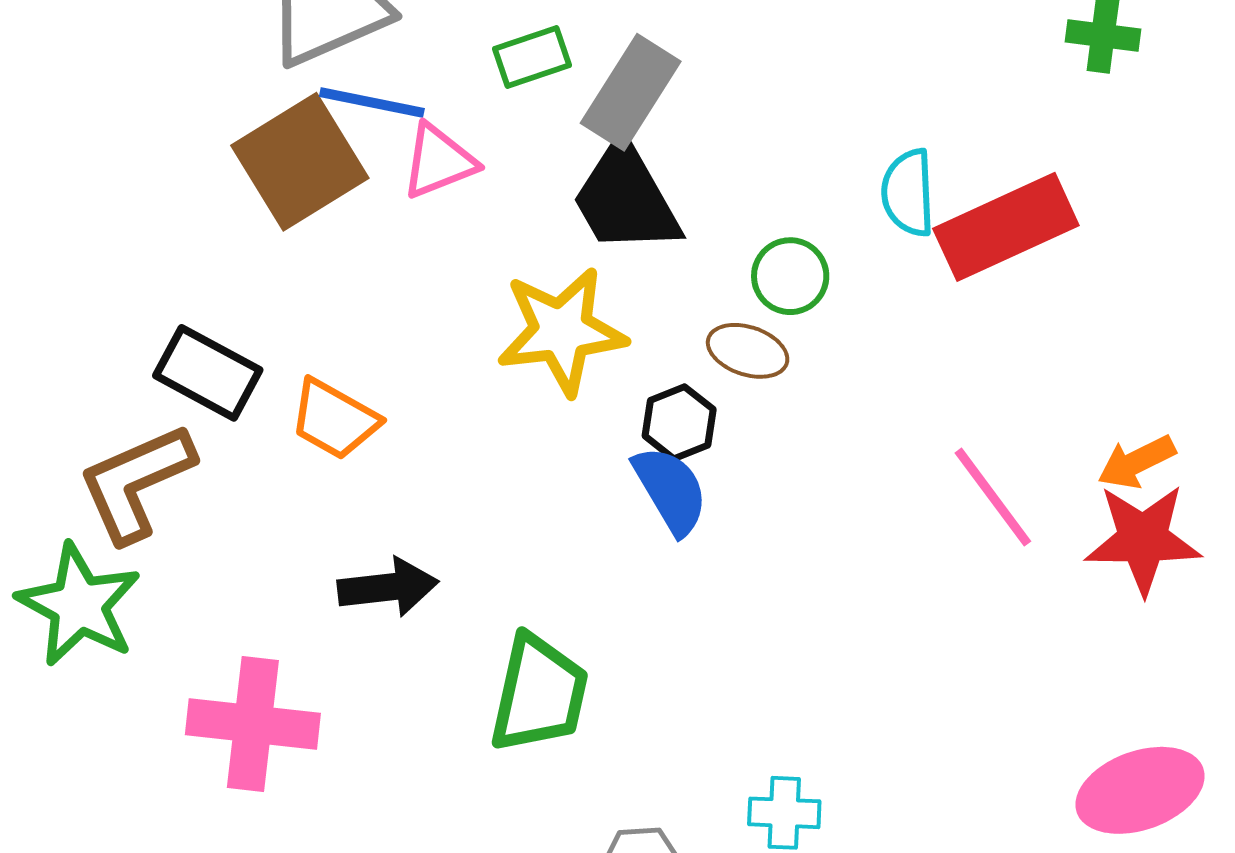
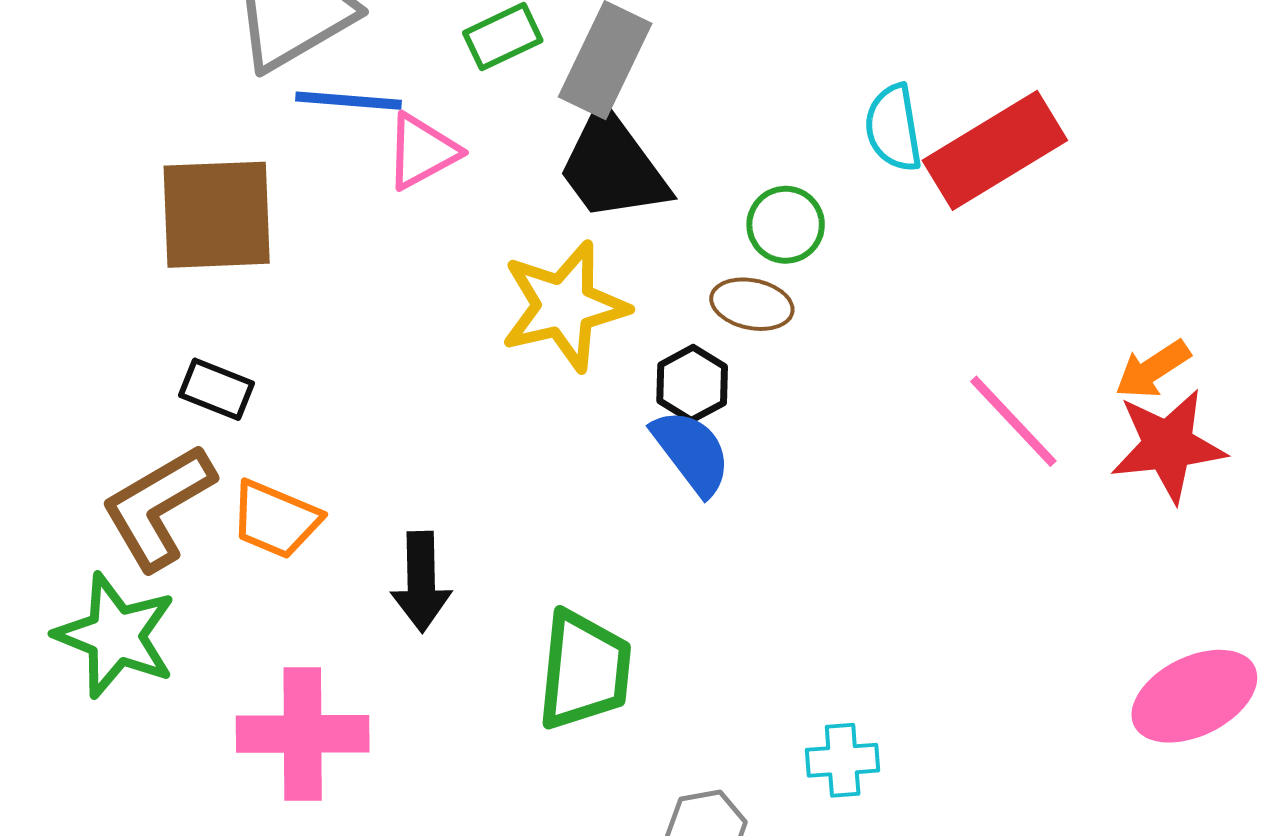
brown square: (300, 162) -> (217, 215), moved, turned 36
black rectangle: (208, 373) -> (217, 389), size x0.7
orange trapezoid: (334, 419) -> (275, 519), moved
black arrow: (388, 587) -> (421, 582), turned 102

